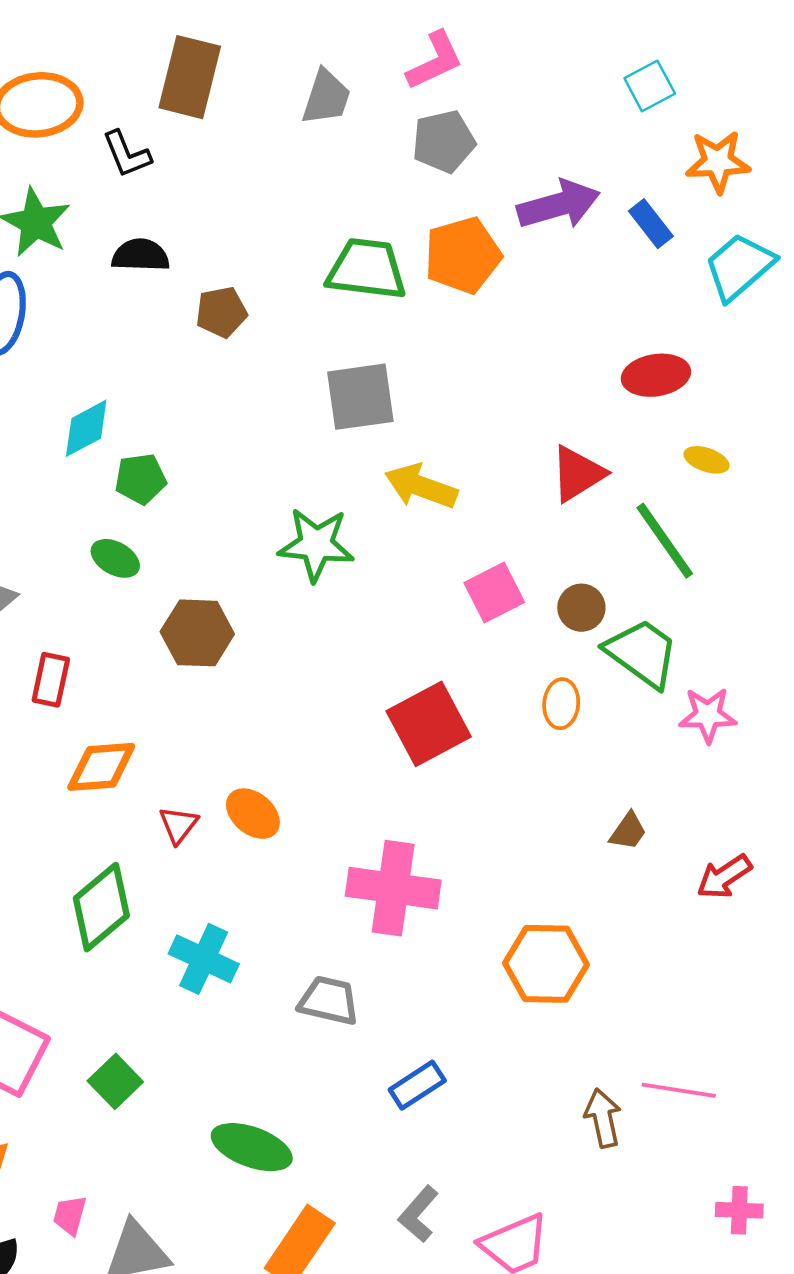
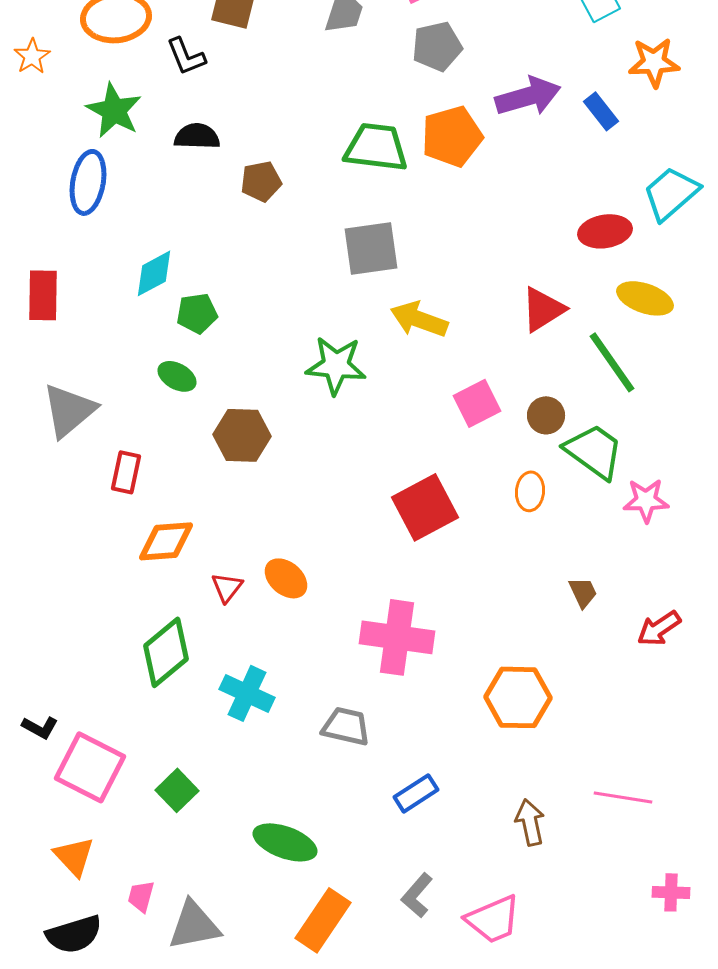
cyan trapezoid: (739, 267) -> (671, 193), moved
yellow ellipse: (706, 460) -> (645, 298), size x1.6
brown trapezoid: (628, 831) -> (583, 592), turned -60
brown arrow: (603, 1118) -> (530, 822), moved

